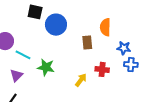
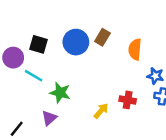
black square: (35, 12) -> (39, 44), moved
brown rectangle: (87, 42) -> (102, 37), moved, turned 32
purple triangle: (16, 75) -> (49, 118), moved

